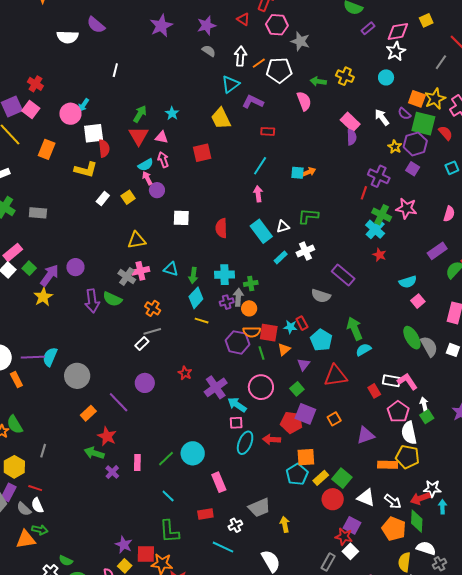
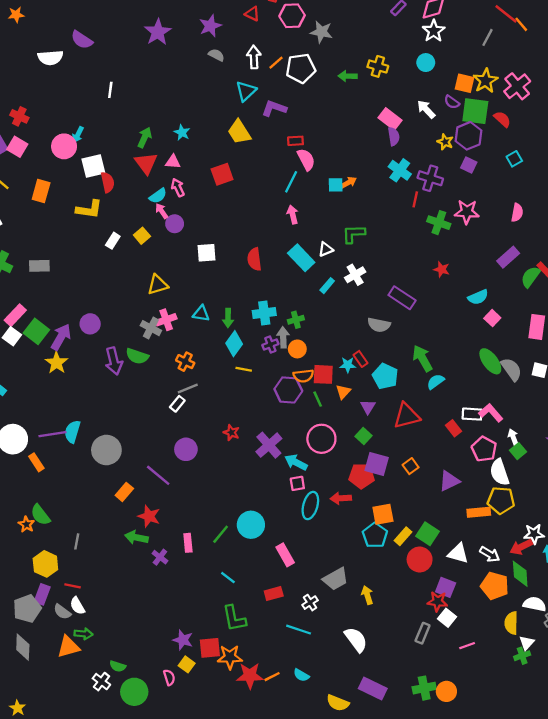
pink semicircle: (304, 101) -> (306, 159), moved
cyan cross: (375, 229) -> (400, 170), moved
green square: (29, 268) -> (36, 331), size x1.5

